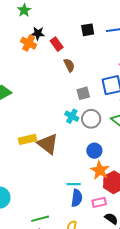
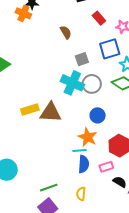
red rectangle: (57, 44) -> (99, 18), moved
cyan cross: (72, 116) -> (72, 83), size x1.6
brown triangle: (48, 144) -> (51, 112), turned -30
orange star: (100, 170) -> (88, 137), moved

